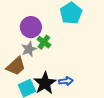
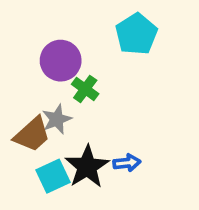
gray star: (29, 49) -> (57, 119), moved

